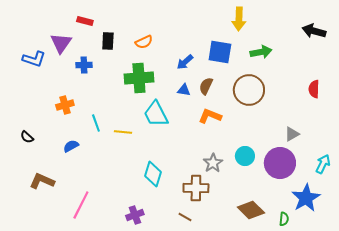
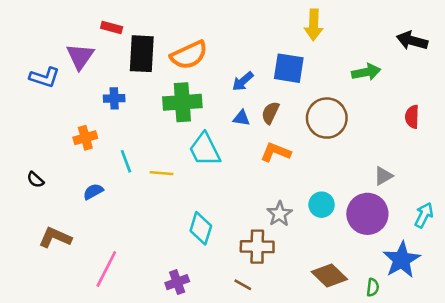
black rectangle: (108, 41) -> (142, 54), size x1.6
orange semicircle: (144, 42) -> (189, 55), size x1.6
green arrow: (261, 52) -> (366, 72), moved
blue cross: (84, 65) -> (114, 98), moved

